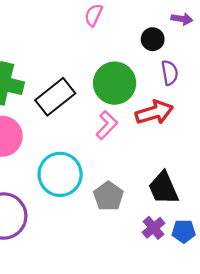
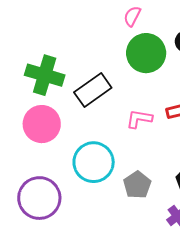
green circle: (115, 83) -> (146, 53), moved
pink L-shape: (107, 125) -> (139, 119), turned -128

